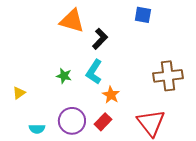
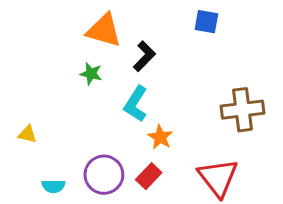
green star: (64, 76) -> (91, 74), moved
yellow triangle: (19, 93) -> (27, 134), turned 48

